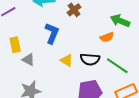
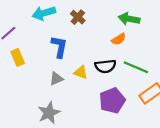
yellow rectangle: (15, 45) -> (18, 57), moved
gray triangle: (28, 60) -> (56, 79), moved, turned -40

